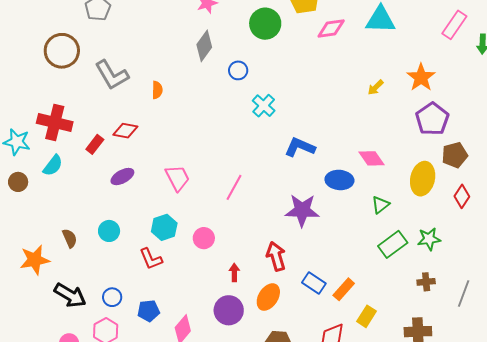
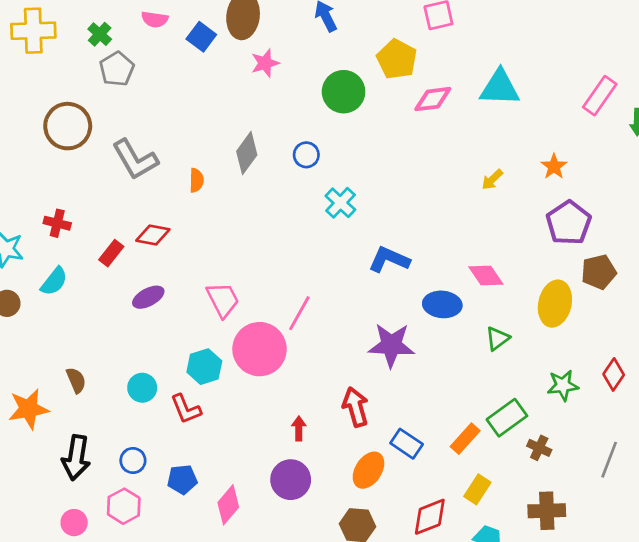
gray diamond: (204, 46) -> (247, 153), moved
orange star: (421, 77) -> (554, 166), size x0.7
red cross: (55, 123) -> (57, 223), size x0.6
red diamond: (462, 196) -> (614, 374), moved
cyan circle: (109, 231) -> (142, 388), moved
pink circle: (204, 238) -> (260, 349), moved, size x1.8
green rectangle: (393, 244) -> (507, 418), moved
brown cross: (426, 282) -> (539, 448), moved, turned 30
orange rectangle: (344, 289) -> (465, 439), moved
black arrow: (70, 295) -> (76, 458), turned 68
orange ellipse: (268, 297) -> (368, 470), moved

